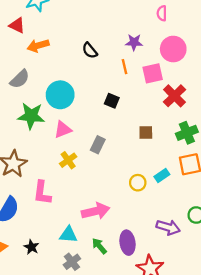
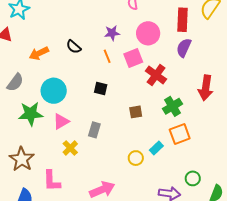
orange arrow: (38, 46) -> (39, 53), moved

